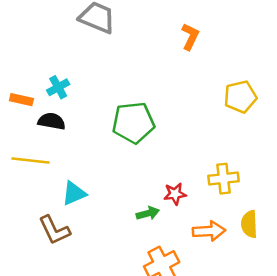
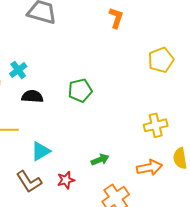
black semicircle: (52, 121) -> (32, 96), moved
green pentagon: (133, 123) -> (80, 90), size x0.7
red star: (175, 194) -> (66, 180), moved

